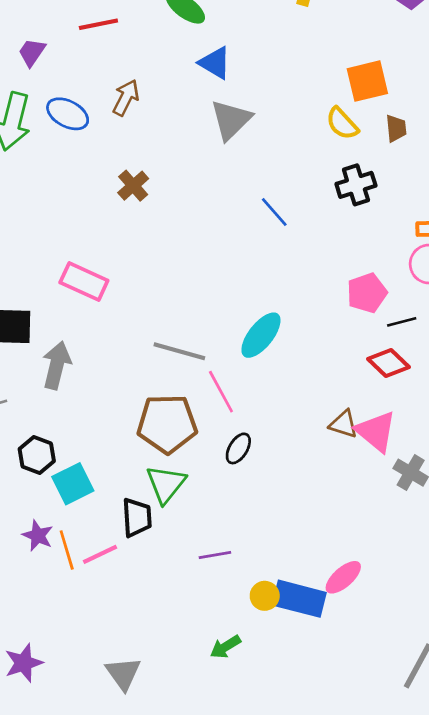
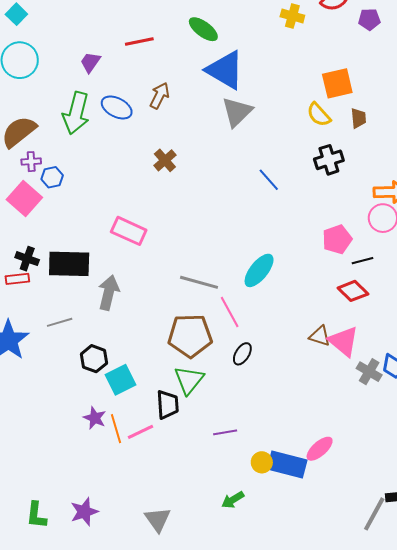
blue triangle: (215, 63) -> (225, 70), size x1.6

